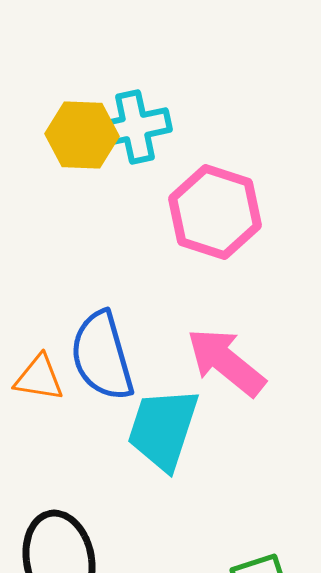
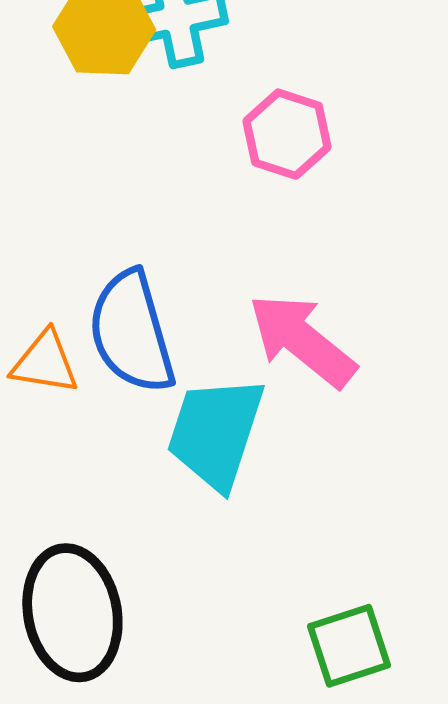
pink hexagon: (215, 212) -> (287, 134), size x0.7

